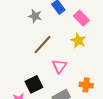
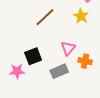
pink triangle: (59, 66) -> (68, 48), moved

